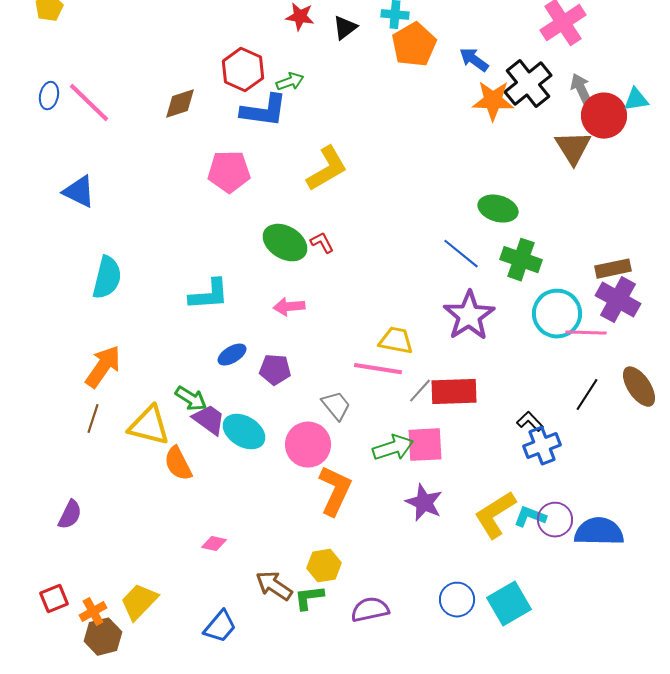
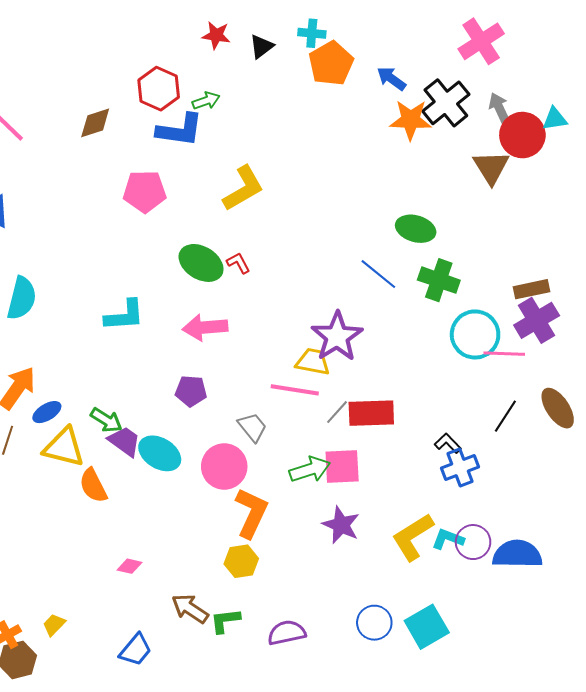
purple cross: (618, 300) -> (537, 320), turned 30
pink arrow: (289, 307) -> (205, 327), size x1.4
purple star: (469, 316) -> (337, 337), moved
blue ellipse: (232, 355) -> (47, 412), moved
yellow hexagon: (324, 566) -> (241, 561), moved
yellow trapezoid: (139, 602) -> (54, 625), size x0.6

